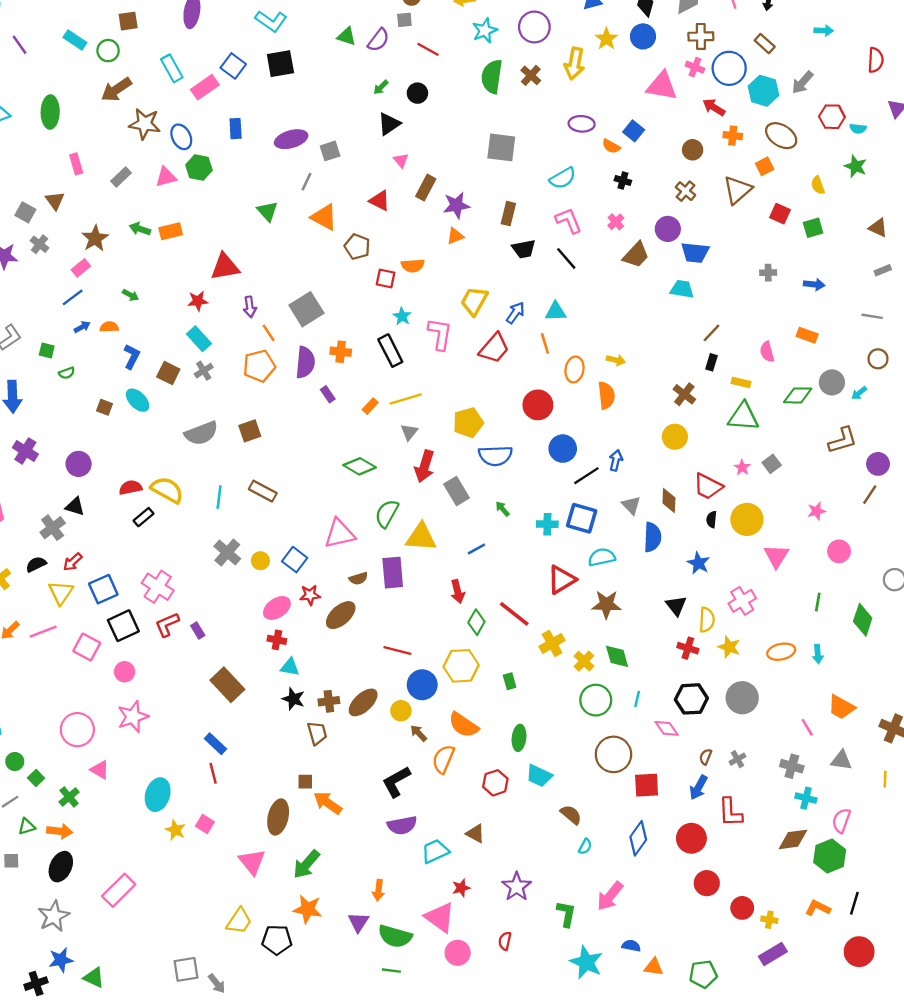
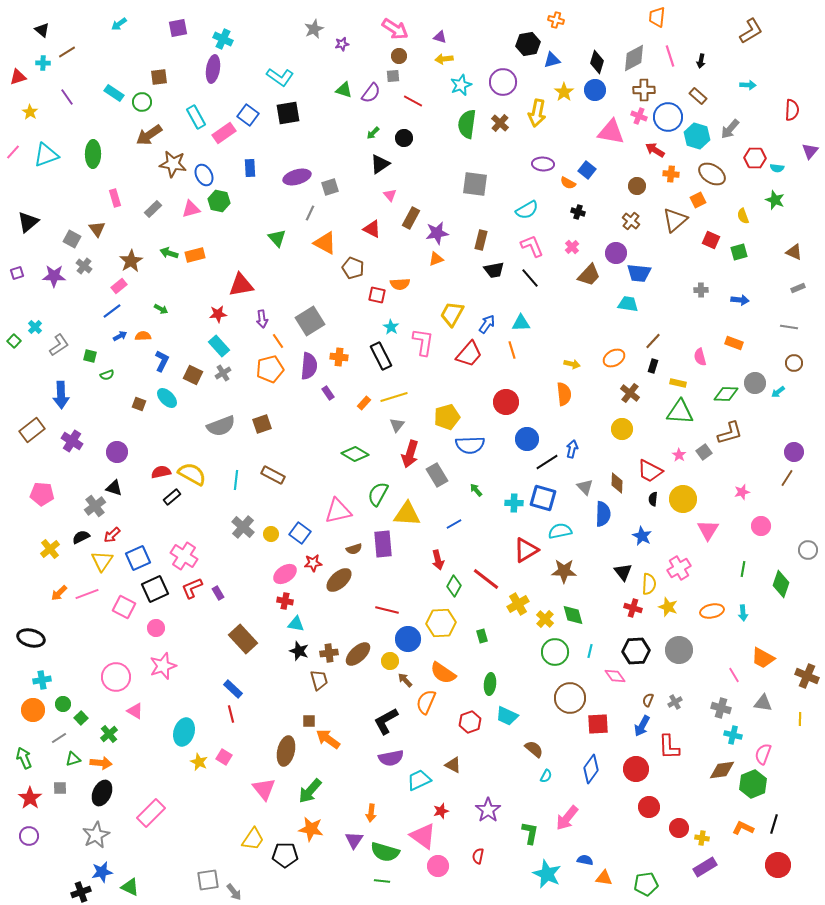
orange ellipse: (575, 369) -> (614, 358), moved, turned 50
brown L-shape: (843, 440) -> (730, 433), moved

